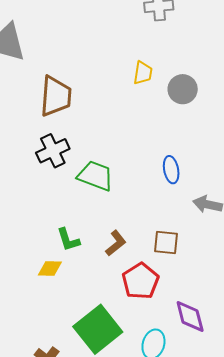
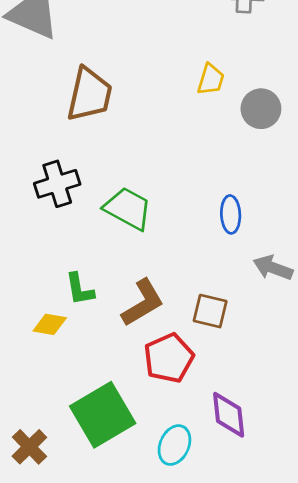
black cross: (53, 151) -> (57, 184), moved
brown L-shape: (116, 243) -> (143, 303), size x1.4

